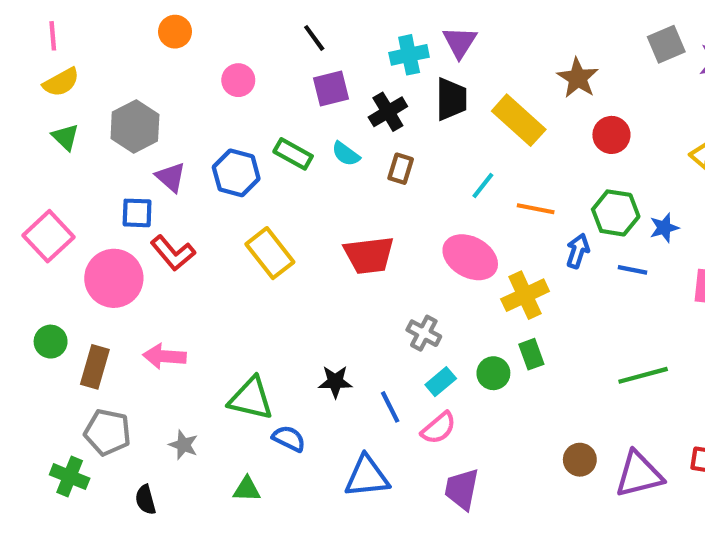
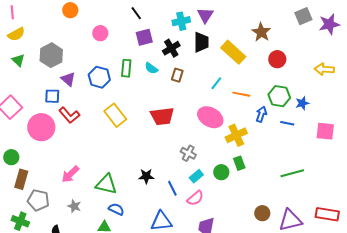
green rectangle: (293, 154) -> (126, 68), turned 66
pink arrow: (164, 356) -> (70, 174), moved, turned -48
brown rectangle: (95, 367) -> (21, 179), moved
blue semicircle: (289, 439) -> (116, 209), moved

